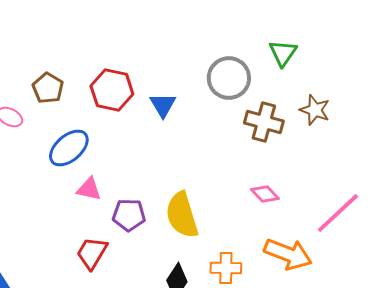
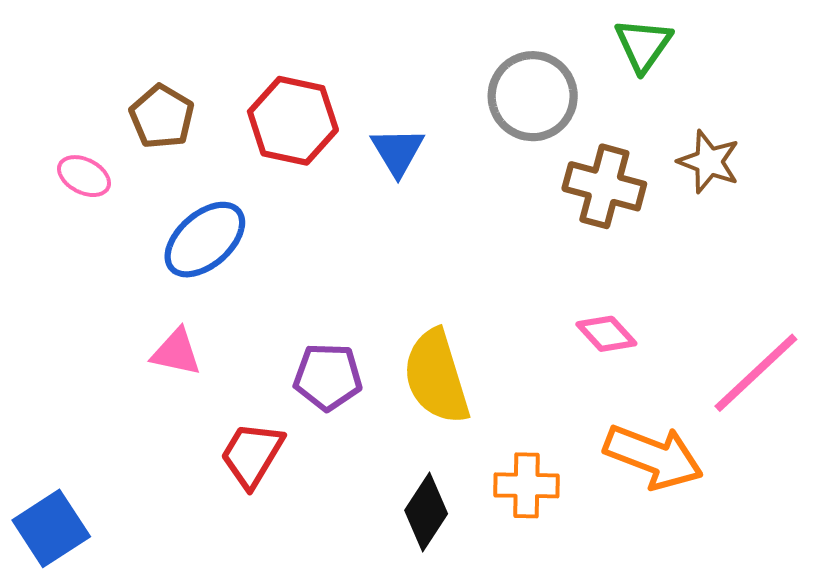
pink triangle: (89, 189) -> (176, 352), moved

